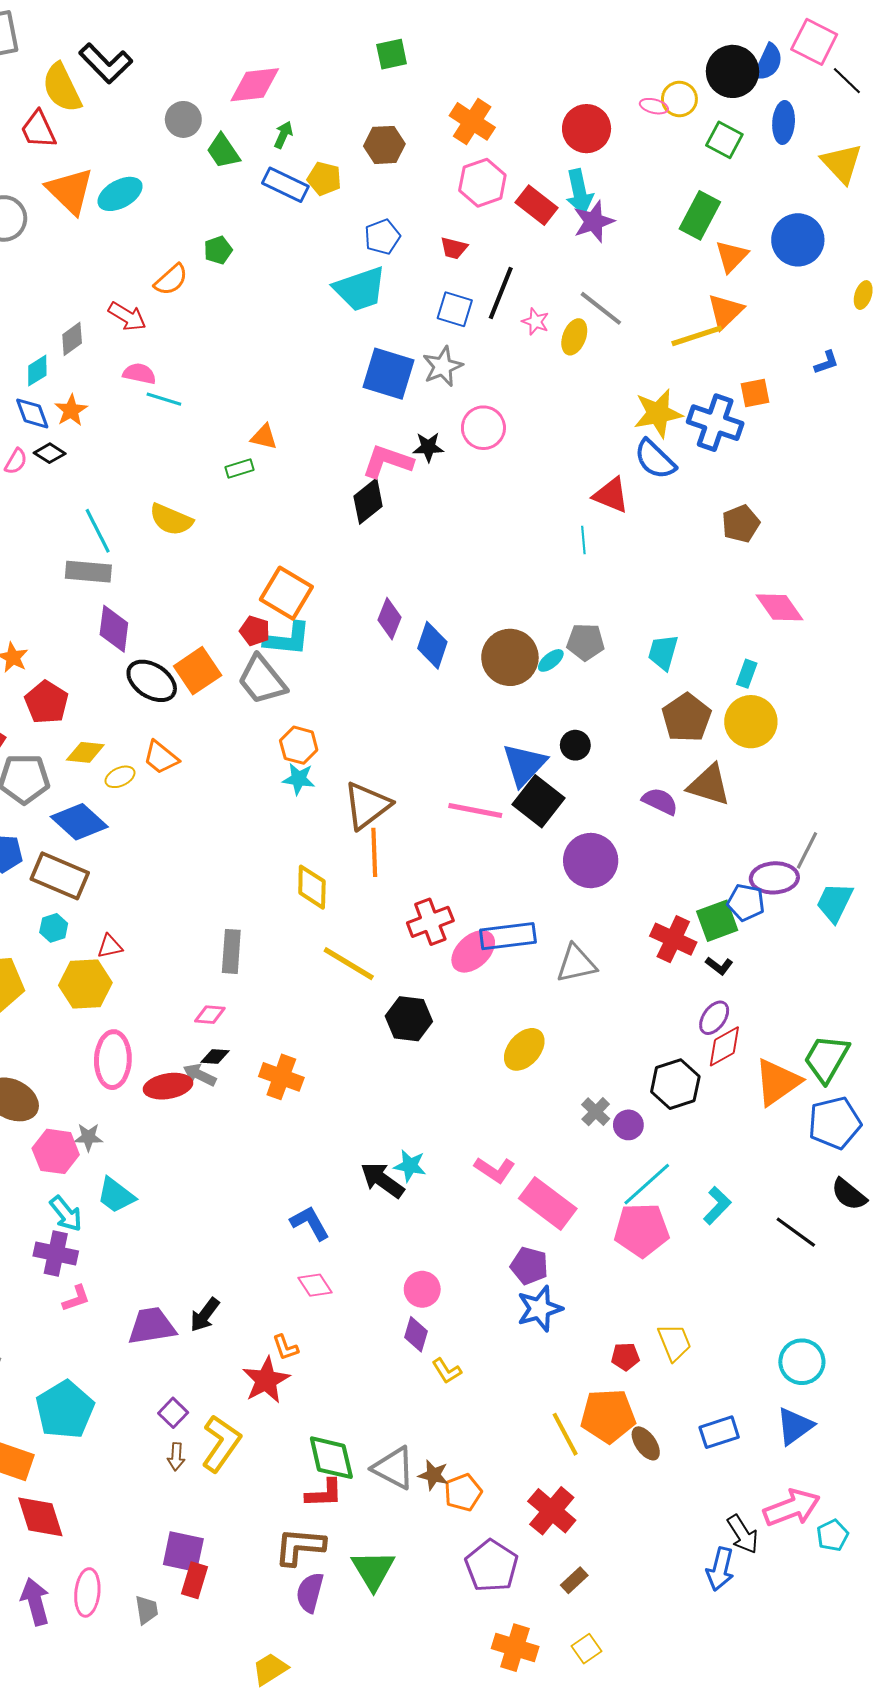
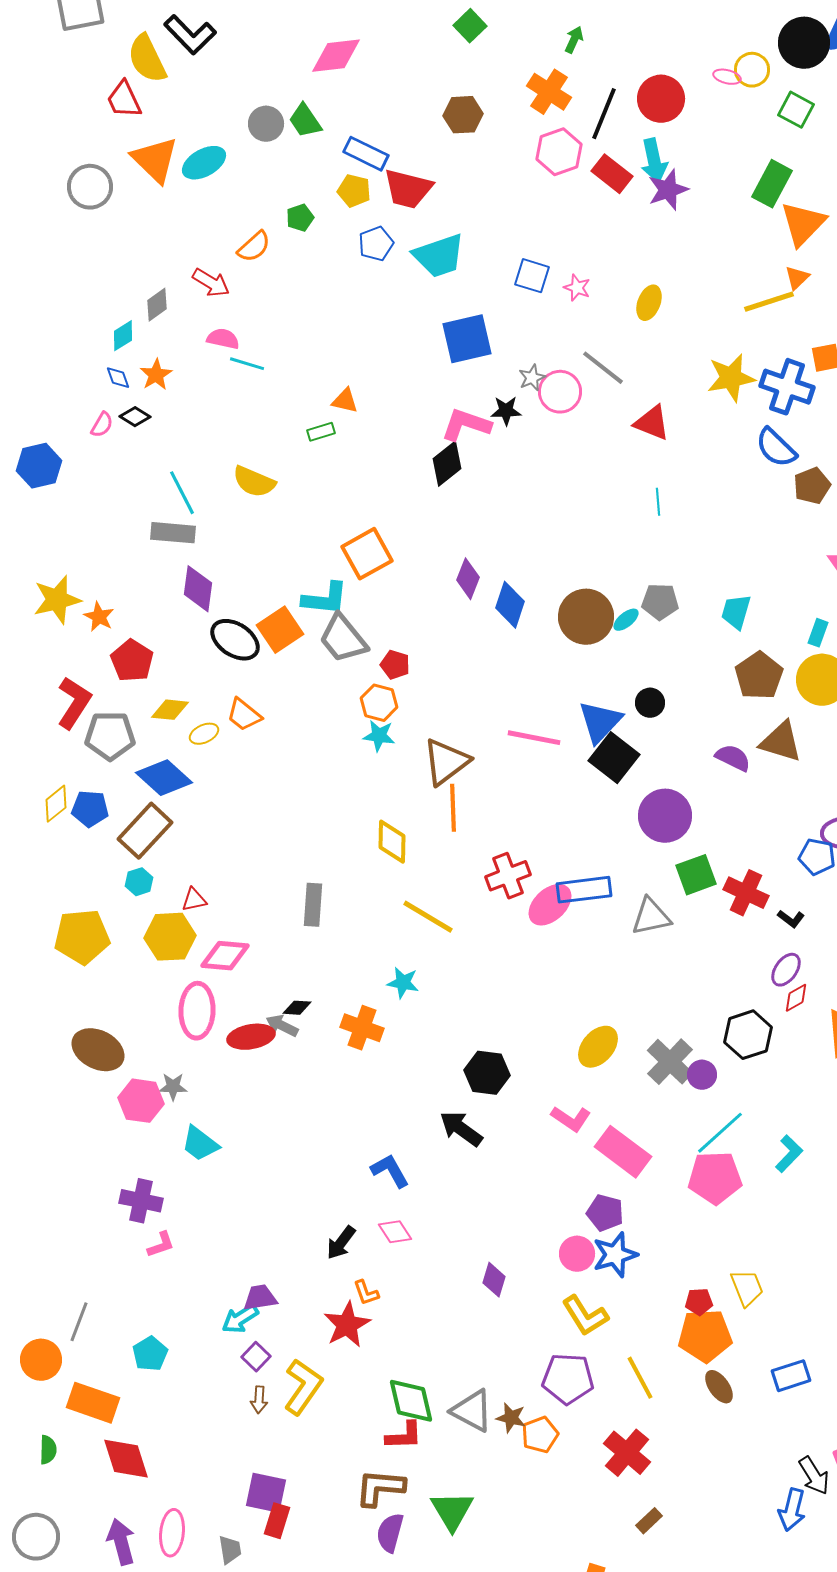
green square: (392, 54) -> (470, 26), turned -32
gray circle: (183, 119) -> (266, 124), moved
green arrow: (283, 135) -> (574, 40), moved
yellow pentagon: (324, 179) -> (354, 191), moved
blue pentagon: (382, 237) -> (376, 244), moved
red trapezoid: (454, 248) -> (408, 189), moved, size x1.8
orange triangle: (731, 256) -> (803, 224), size x1.4
black line: (501, 293) -> (604, 114), moved
gray line: (601, 308) -> (603, 368), moved
orange triangle: (725, 311) -> (797, 278), size x0.7
pink star: (535, 322) -> (577, 288), moved
gray star: (443, 366) -> (532, 378), moved, size x0.7
blue square: (388, 374) -> (467, 339), turned -30
blue diamond: (32, 413) -> (118, 378), size x0.7
blue semicircle: (655, 459) -> (776, 448), moved
red triangle: (611, 495) -> (652, 423), moved
orange square: (286, 593) -> (367, 554), turned 30
red pentagon: (255, 631) -> (395, 665), moved
cyan L-shape: (287, 639) -> (325, 599), moved
pink line: (475, 811) -> (534, 738), moved
brown rectangle: (60, 876) -> (145, 831), turned -70
green square: (717, 921) -> (696, 875), moved
pink diamond: (210, 1015) -> (225, 956), moved, size x1.6
black hexagon: (409, 1019) -> (487, 1073), moved
red diamond: (724, 1046) -> (796, 998), size x0.7
yellow ellipse: (524, 1049) -> (598, 1047), moved
gray cross: (596, 1112) -> (670, 1062), size x1.6
cyan star: (410, 1166) -> (403, 983), moved
cyan arrow: (66, 1214) -> (240, 1319), moved, turned 96
pink circle: (422, 1289) -> (577, 1254), moved
black arrow: (205, 1315) -> (341, 1243), moved
purple trapezoid: (152, 1326) -> (260, 1298), moved, size x0.7
yellow L-shape: (447, 1371) -> (585, 1316), moved, size x1.6
cyan pentagon: (65, 1410) -> (150, 1354), size x0.6
orange pentagon: (608, 1416) -> (705, 1336), moved
purple pentagon: (492, 1566) -> (568, 1379), moved, turned -30

